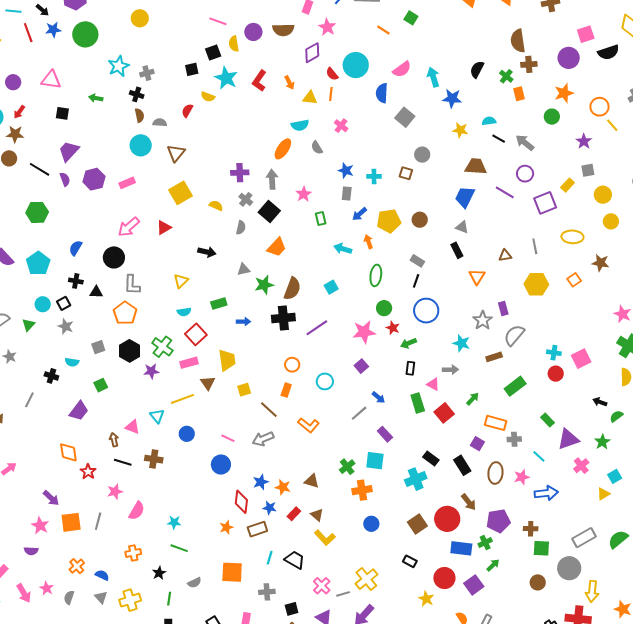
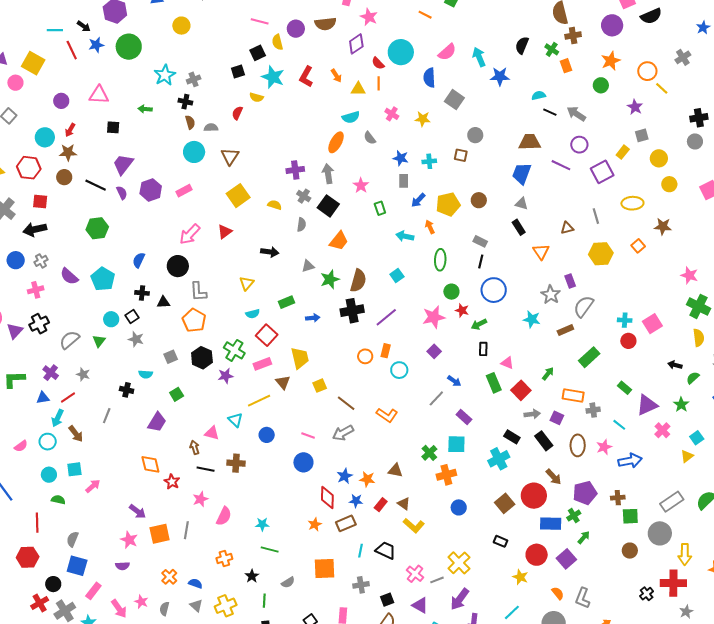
yellow star: (460, 130) -> (423, 119), moved
gray arrow: (450, 370) -> (532, 414), moved
orange rectangle: (286, 390) -> (386, 351), moved

